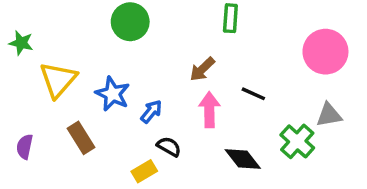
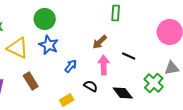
green circle: (130, 22) -> (45, 19), moved
yellow triangle: (58, 80) -> (18, 48), turned -45
blue star: (113, 94) -> (49, 45), moved
black semicircle: (169, 147) -> (91, 86), moved

